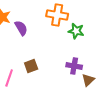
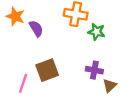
brown square: (31, 66) -> (47, 70), size x1.5

